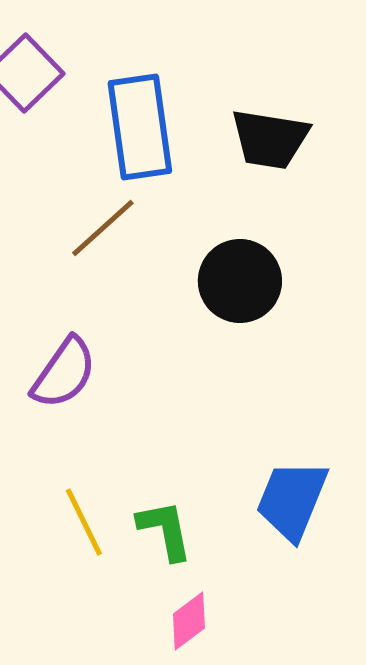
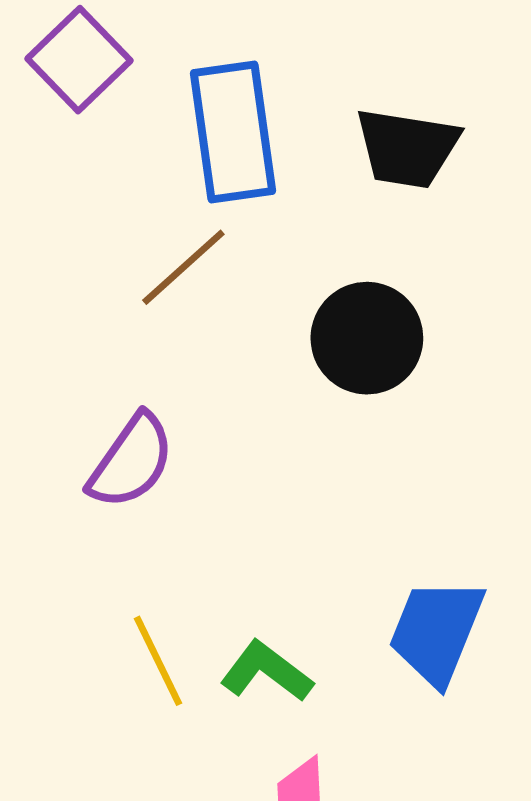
green L-shape: (165, 530) -> (266, 672), turned -42

